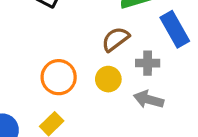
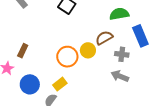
yellow circle: (108, 79) -> (88, 50), moved

